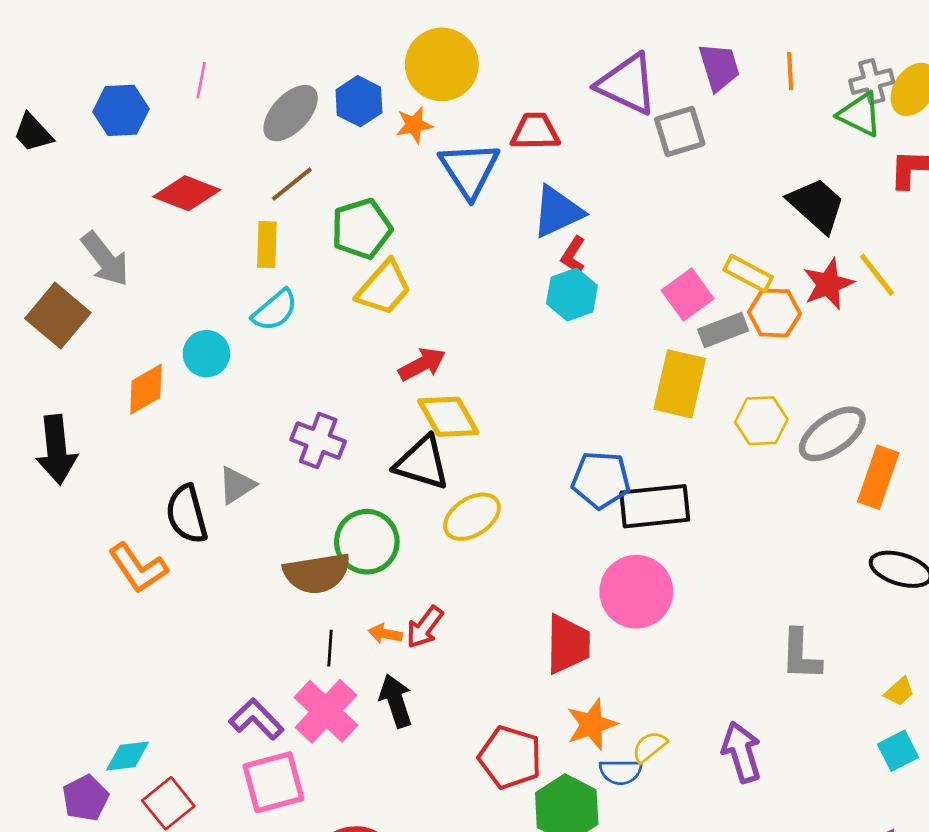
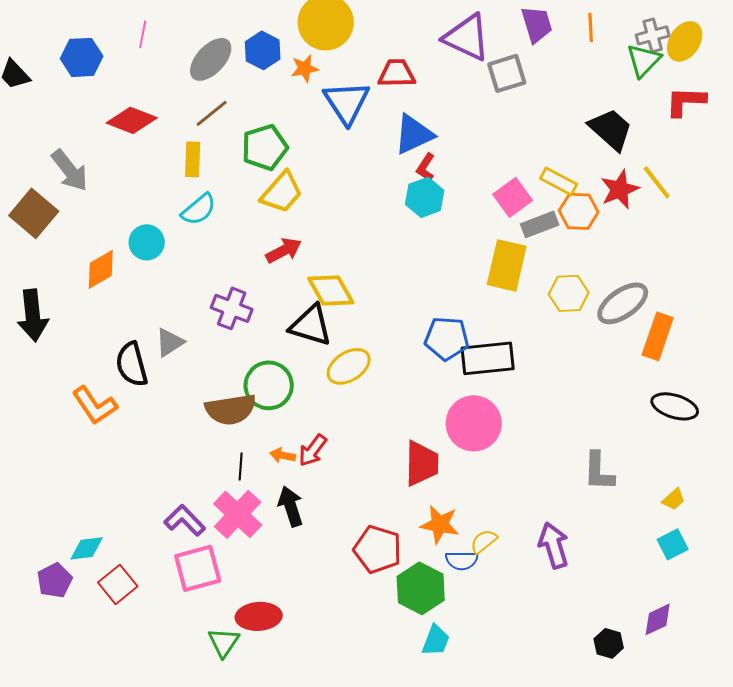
green triangle: (860, 114) -> (644, 60), turned 48
red arrow: (422, 364) -> (284, 250), moved
orange star: (592, 724) -> (440, 524), turned 30

